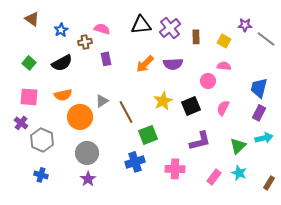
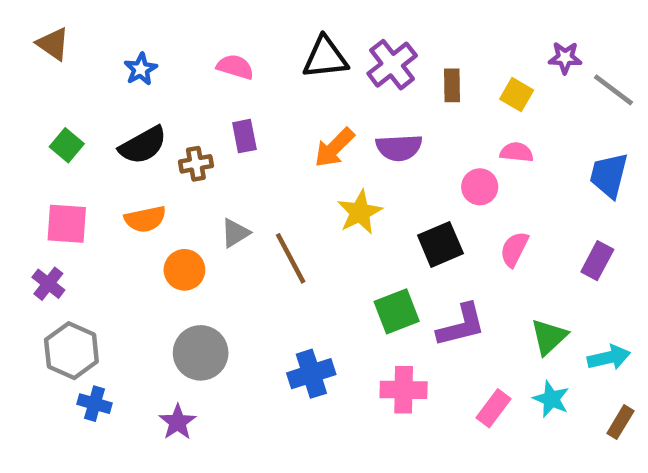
brown triangle: (32, 19) -> (53, 44), moved
brown cross: (85, 42) -> (196, 164), moved
blue trapezoid: (259, 88) -> (609, 175), moved
yellow star: (163, 101) -> (360, 212), moved
orange circle: (80, 117) -> (184, 270), size x0.7
green square: (148, 135) -> (397, 311), moved
cyan arrow: (264, 138) -> (609, 357), moved
gray hexagon: (42, 140) -> (71, 351), moved
purple star: (88, 179) -> (178, 422), moved

